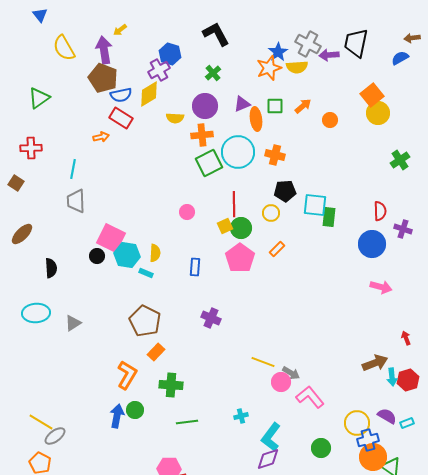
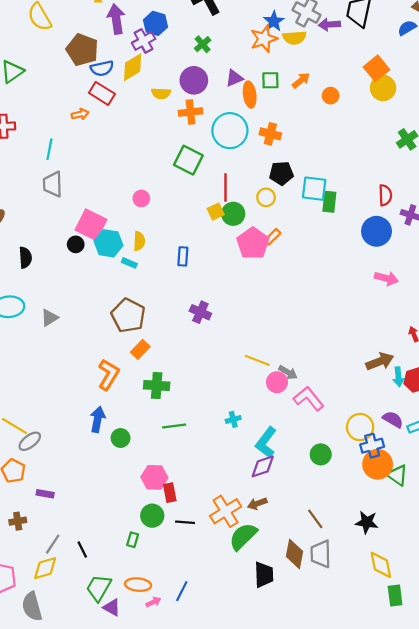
purple arrow: (104, 50) -> (116, 19), moved
green square: (209, 163) -> (188, 160), moved, turned -36
pink circle: (187, 212) -> (141, 198), moved
pink pentagon: (240, 258) -> (253, 243), moved
green circle: (135, 410) -> (121, 438), moved

